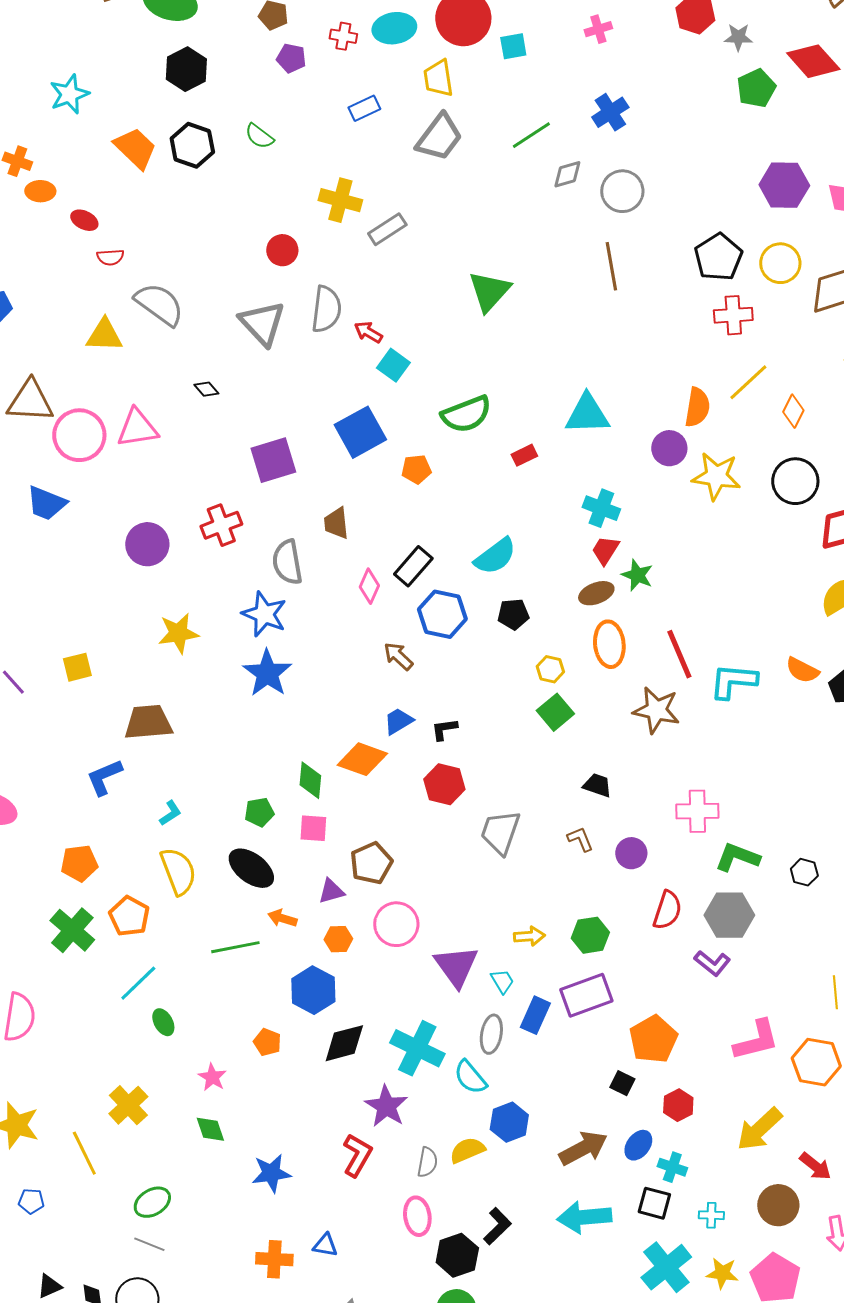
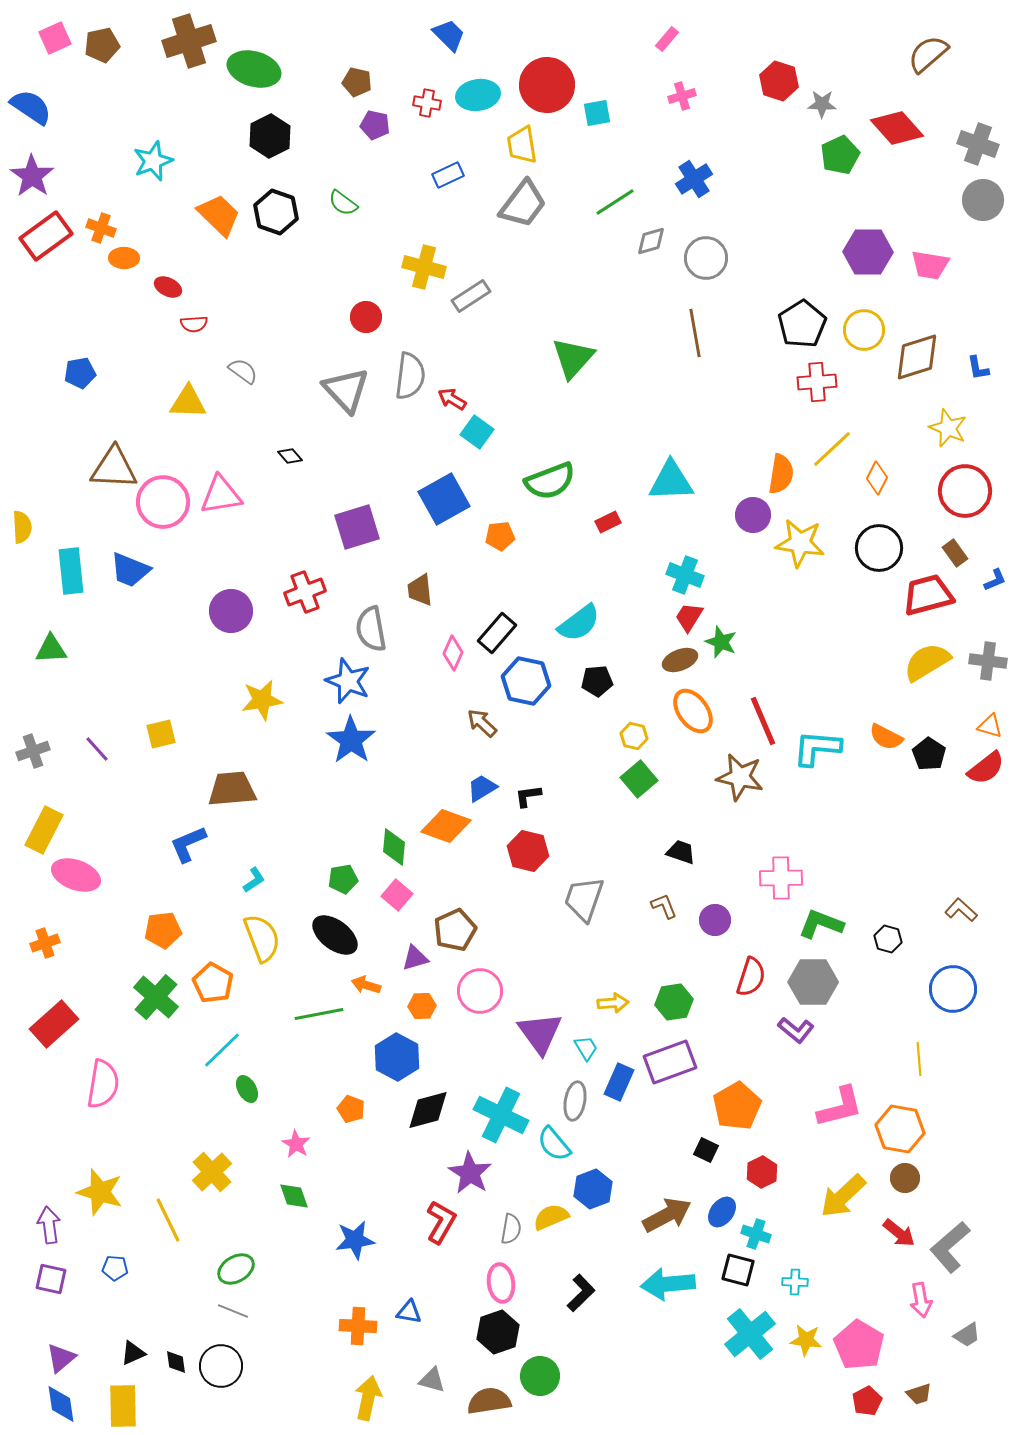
gray semicircle: (159, 304) -> (243, 371), size x0.6
orange ellipse: (609, 644) -> (693, 711), turned -30
pink square: (313, 828) -> (397, 895), turned 36
brown circle: (778, 1205) -> (905, 1178), moved, size x0.7
black hexagon: (457, 1255) -> (498, 1332), moved

